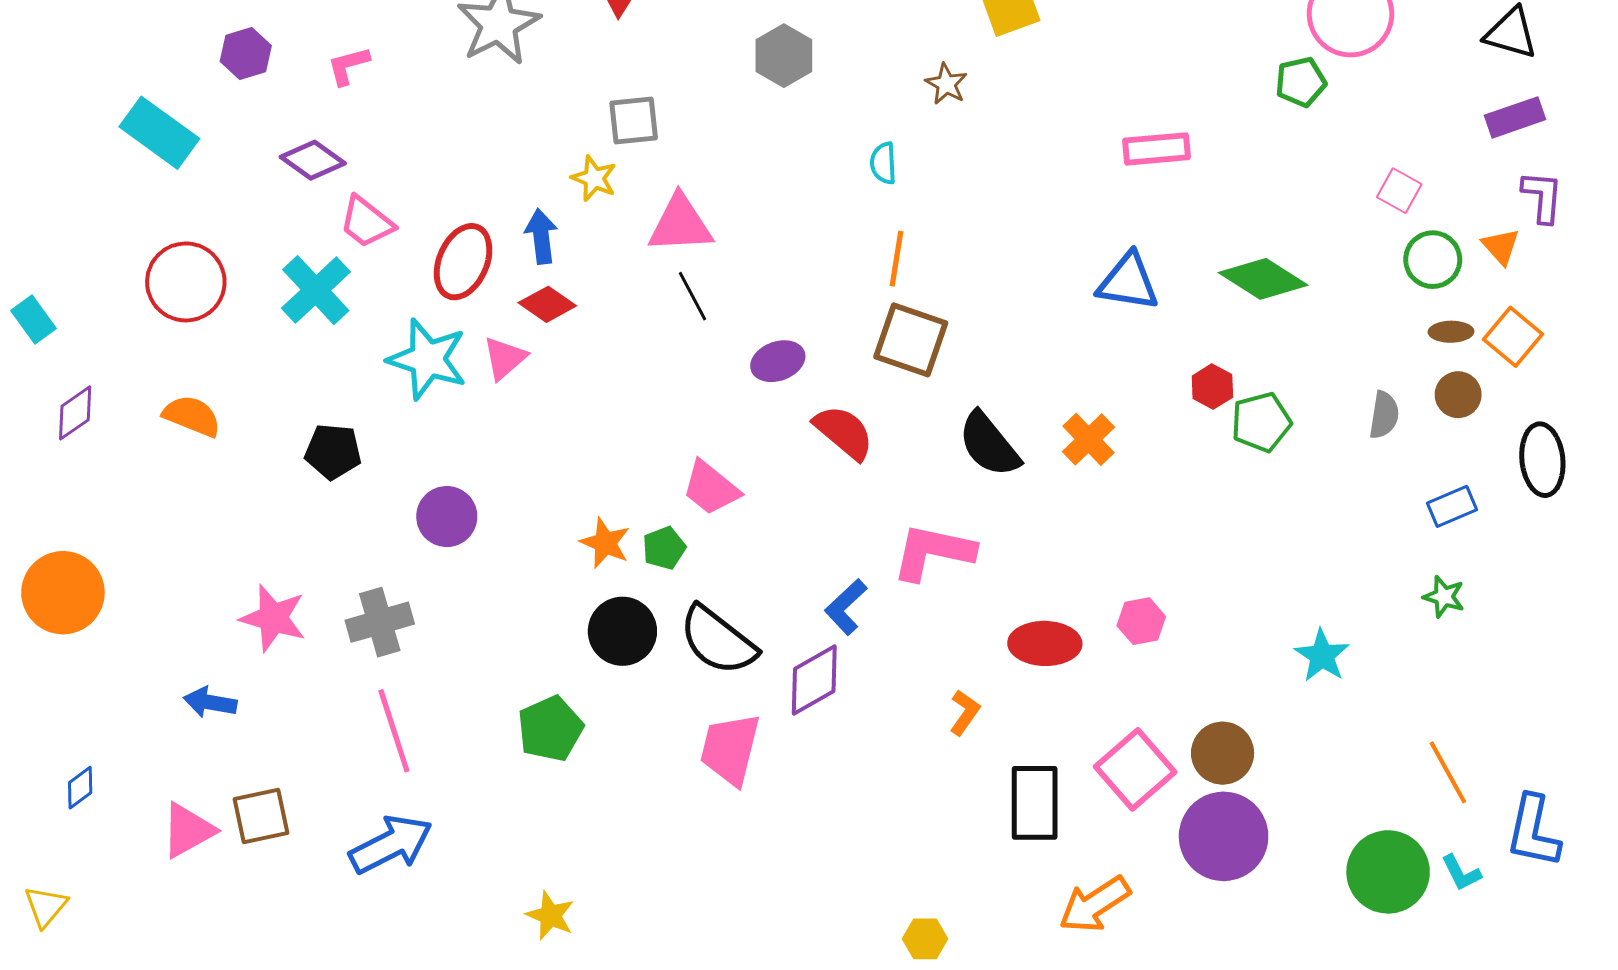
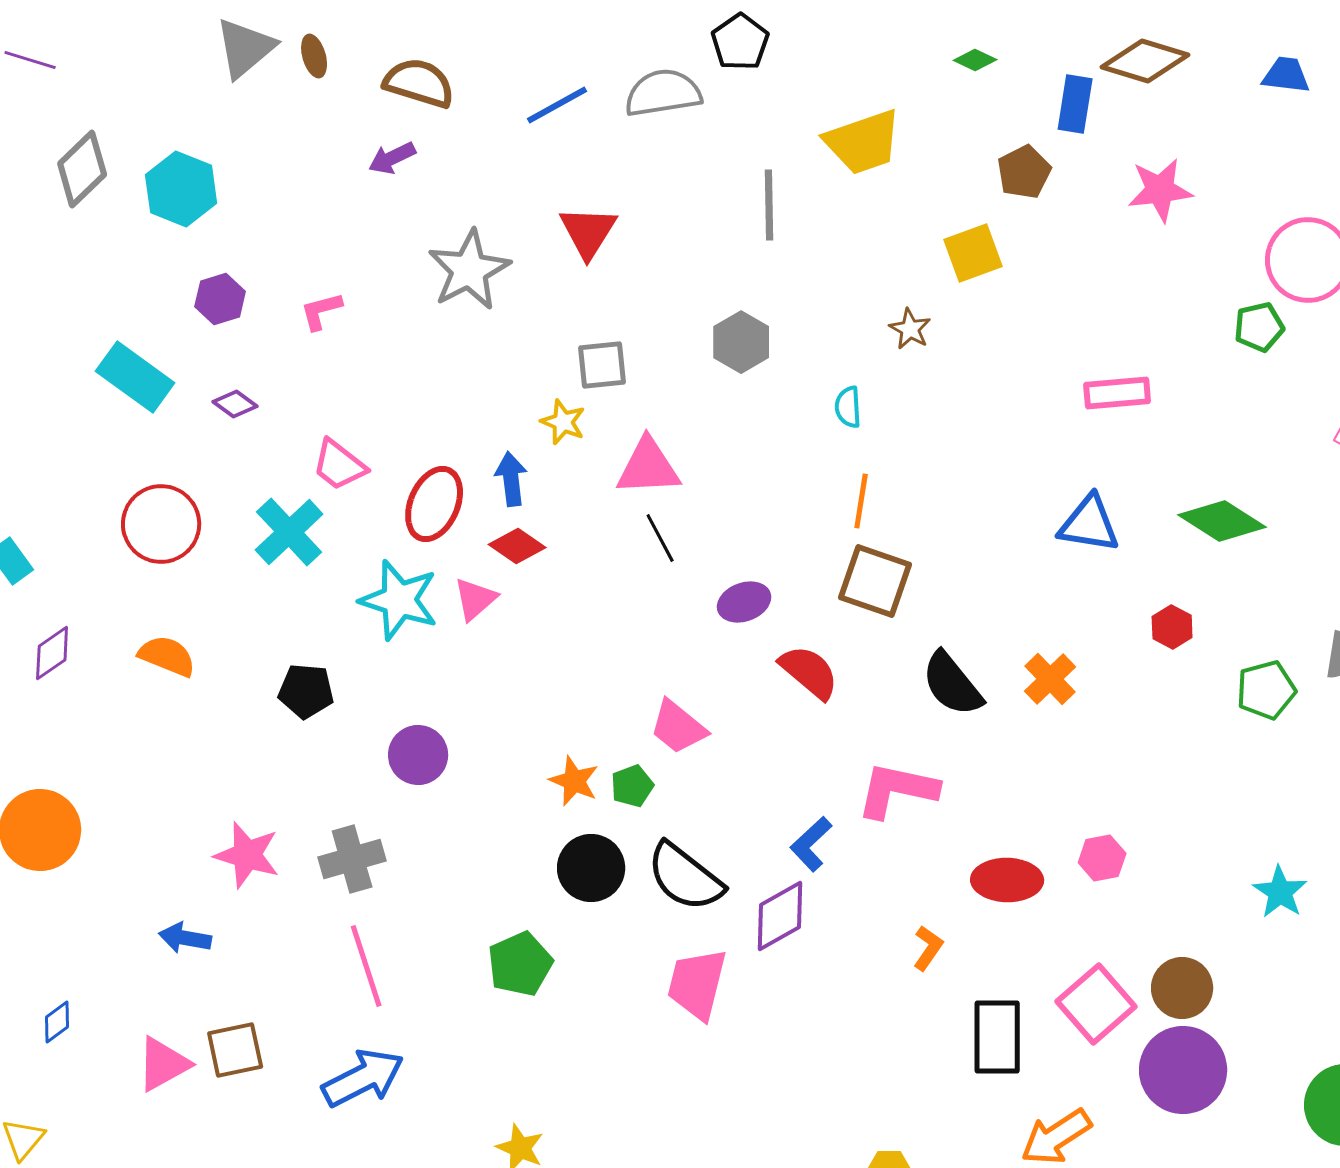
gray hexagon: (784, 56) -> (741, 342), moved
purple diamond: (313, 160) -> (235, 404), moved, size x0.7
green pentagon: (1261, 422) -> (1266, 690), moved

